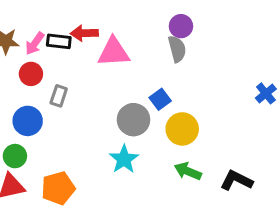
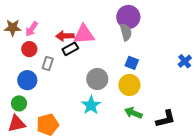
purple circle: (181, 26) -> (128, 17), size x1.5
red arrow: (84, 33) -> (65, 36), moved
black rectangle: (59, 41) -> (70, 49), moved, turned -35
blue square: (160, 99) -> (132, 63), moved, turned -32
black L-shape: (236, 180) -> (166, 119), turned 140

